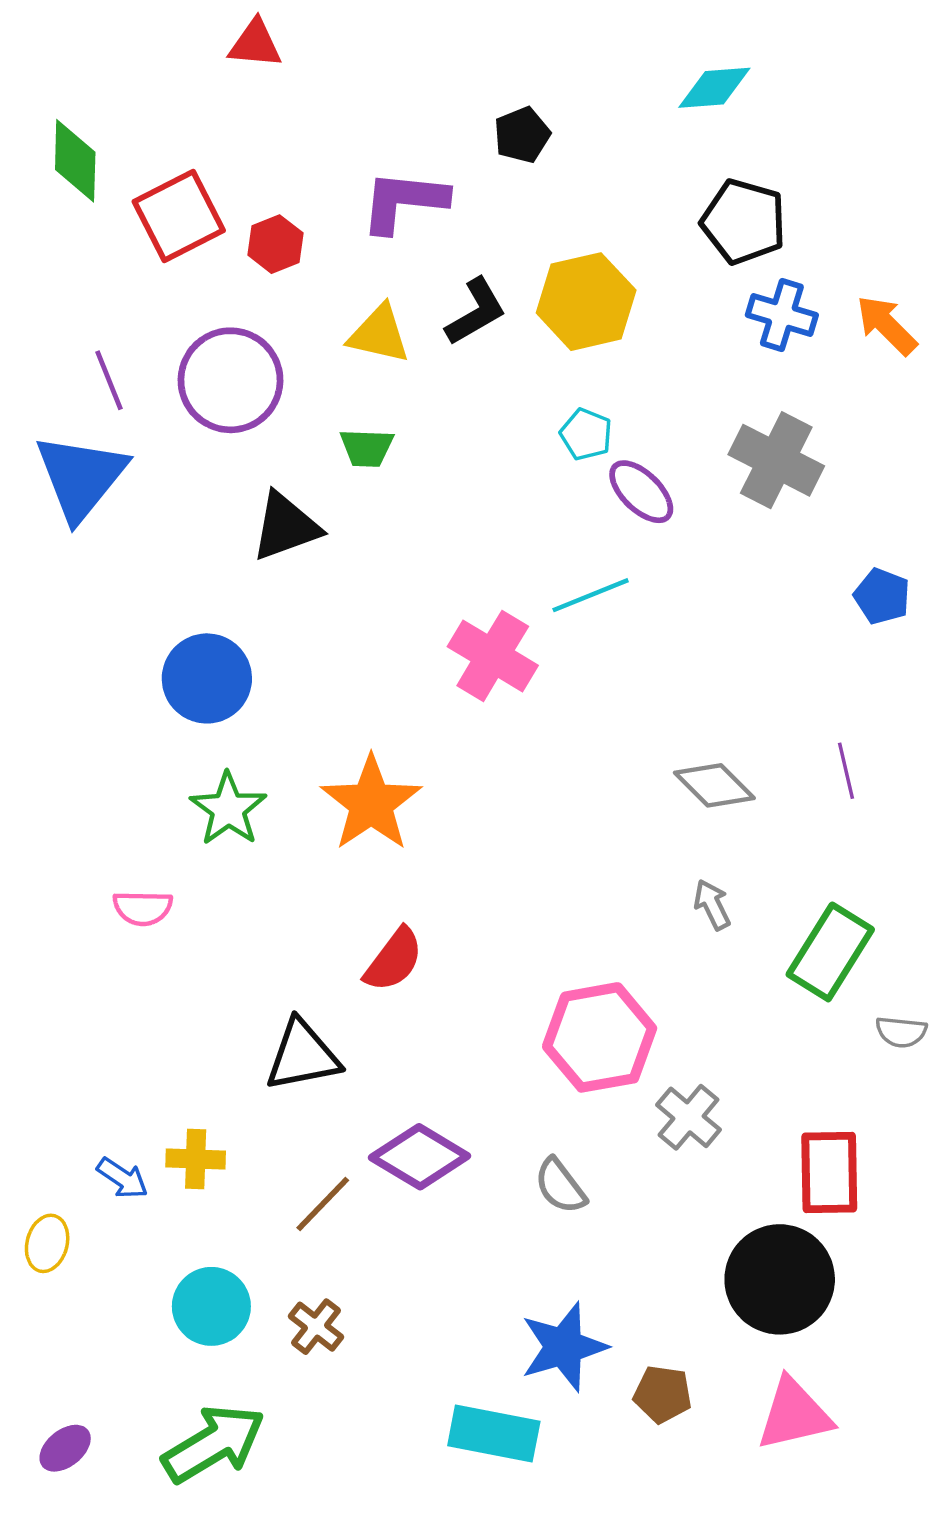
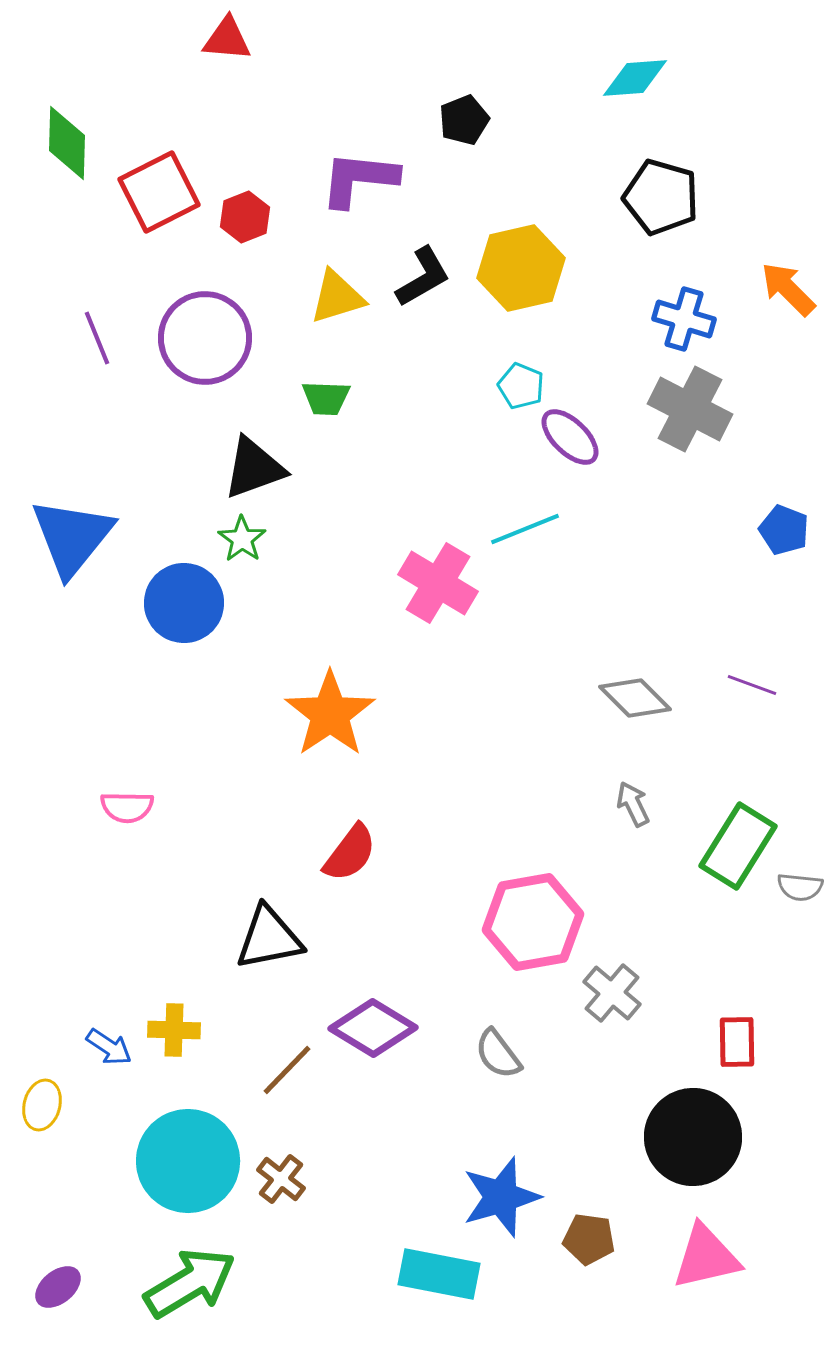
blue cross: (782, 315) -> (684, 319), moved
yellow triangle: (379, 334) -> (337, 297), turned -30
blue triangle: (81, 477) -> (72, 537), moved
purple line: (846, 771) -> (752, 685), turned -57
green star: (228, 809) -> (242, 539), moved, size x0.7
gray semicircle: (901, 1032) -> (800, 887), moved
red rectangle: (829, 1172) -> (737, 1042), size x0.7
cyan circle: (211, 1306) -> (188, 1161), size x1.5

